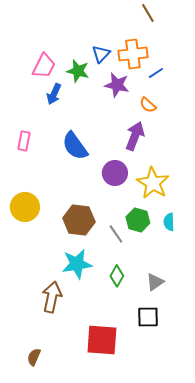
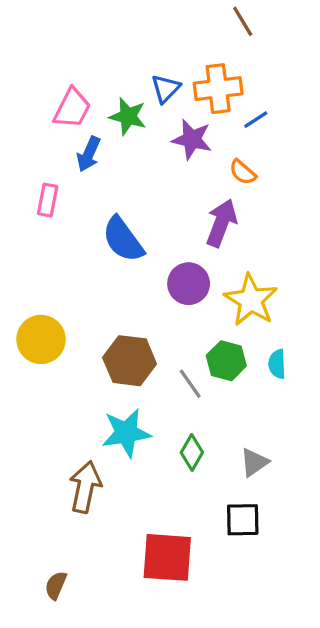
pink rectangle: (24, 141) -> (48, 200), moved

